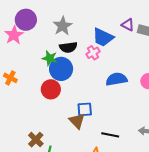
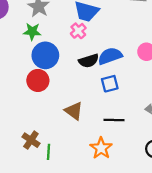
black semicircle: (68, 47) -> (89, 61), moved
green star: (50, 58) -> (32, 32), moved
blue square: (85, 109) -> (110, 84), moved

